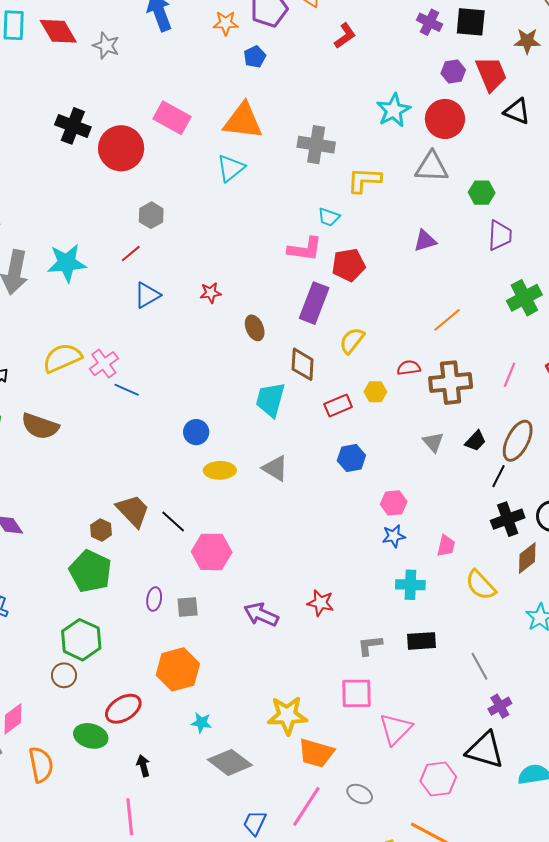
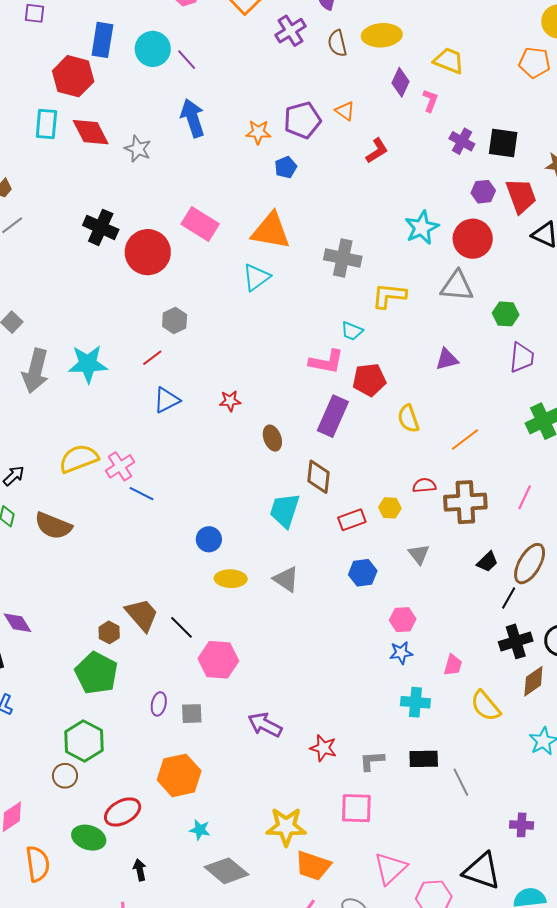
yellow semicircle: (352, 341) -> (408, 419), moved, turned -60
gray triangle: (433, 442) -> (419, 554), moved
red star: (320, 603) -> (323, 748), moved
gray line: (479, 666) -> (461, 782), moved
purple cross: (500, 706) -> (522, 825), moved, turned 30
pink triangle: (396, 729) -> (390, 868), moved

